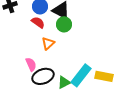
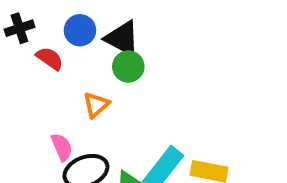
red semicircle: (38, 22) -> (50, 58), moved

